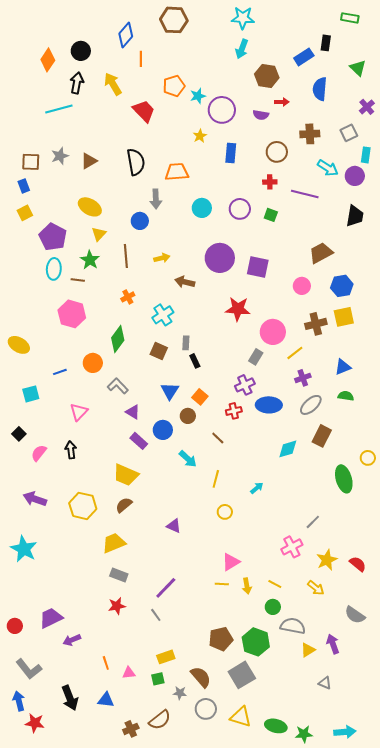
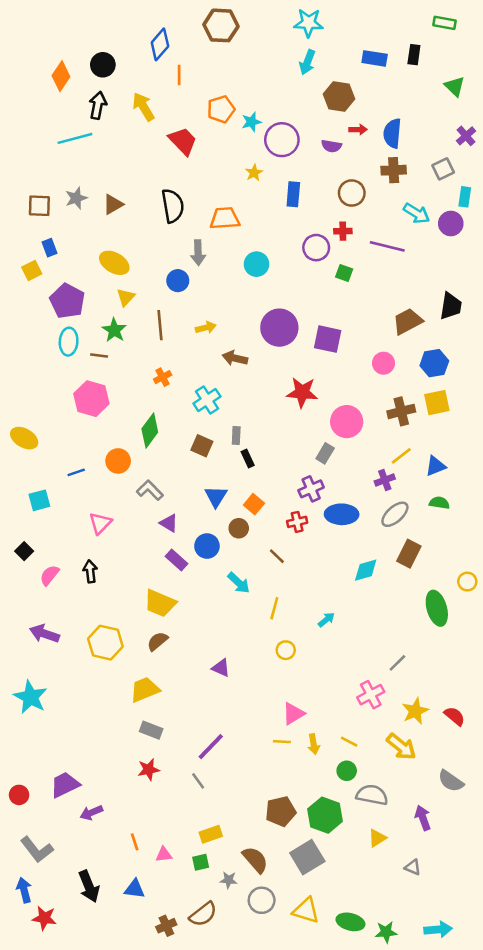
blue rectangle: (304, 57) -> (375, 58), moved, turned 42
blue semicircle: (320, 89) -> (392, 133), moved
blue rectangle: (24, 186) -> (50, 248), moved
purple circle: (240, 209) -> (316, 248), moved
black trapezoid: (355, 216) -> (451, 306), moved
yellow line: (295, 353) -> (401, 456), moved
yellow arrow: (316, 588) -> (401, 747), size x1.4
yellow triangle: (308, 650) -> (377, 838), moved

